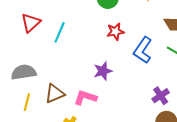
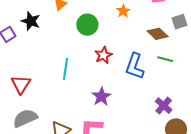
red triangle: (31, 23) -> (21, 84), moved
cyan line: (60, 32) -> (66, 69), moved

